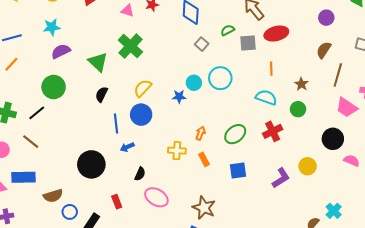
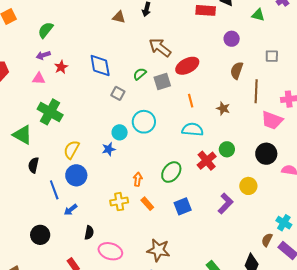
green circle: (298, 109) -> (227, 149), moved
black circle: (91, 164) -> (40, 235), size x0.7

